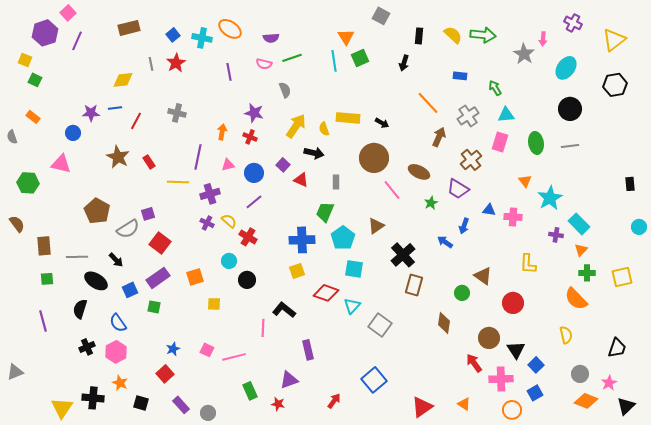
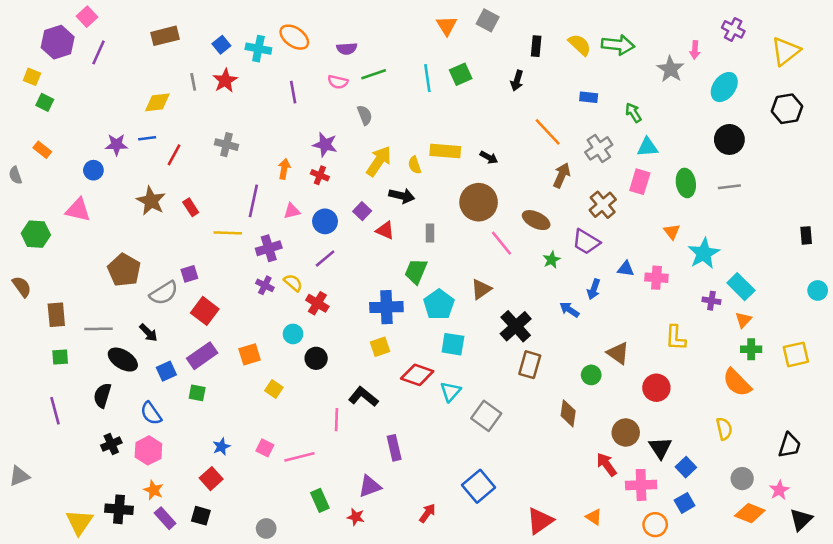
orange triangle: (346, 37) -> (447, 26), moved
yellow square: (214, 304) -> (274, 389), turned 32
black square: (141, 403) -> (201, 516), moved
purple rectangle: (181, 405) -> (165, 518), moved

